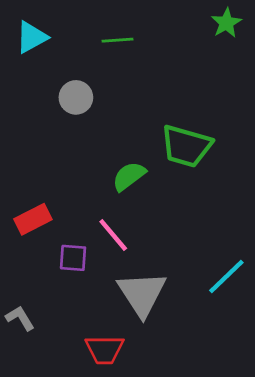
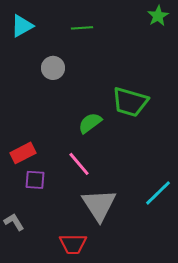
purple square: (73, 258) -> (35, 180), moved

